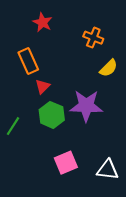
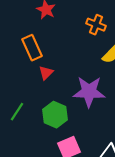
green hexagon: (52, 115) -> (55, 115), moved

